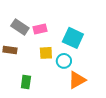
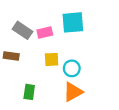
cyan square: (73, 38) -> (73, 22), moved, turned -30
orange triangle: (77, 80) -> (73, 92), moved

